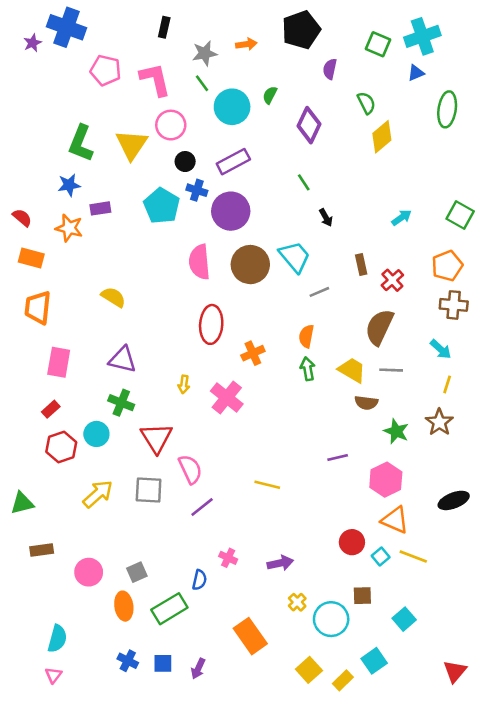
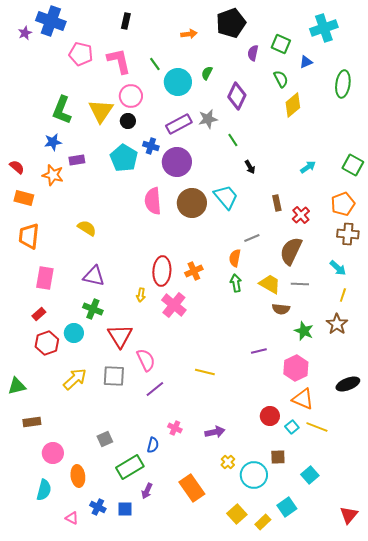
green square: (378, 44) -> (281, 44), moved
gray star: (205, 53) -> (208, 119), moved
blue triangle: (416, 73) -> (306, 62), moved
black circle: (185, 162) -> (128, 121), moved
gray line: (319, 292) -> (252, 238), moved
red ellipse: (211, 324) -> (162, 271), moved
pink circle: (89, 572) -> (53, 453), moved
orange ellipse: (124, 606) -> (78, 476), moved
purple arrow: (198, 669) -> (147, 491), moved
pink triangle: (53, 675) -> (72, 518), moved, turned -40

